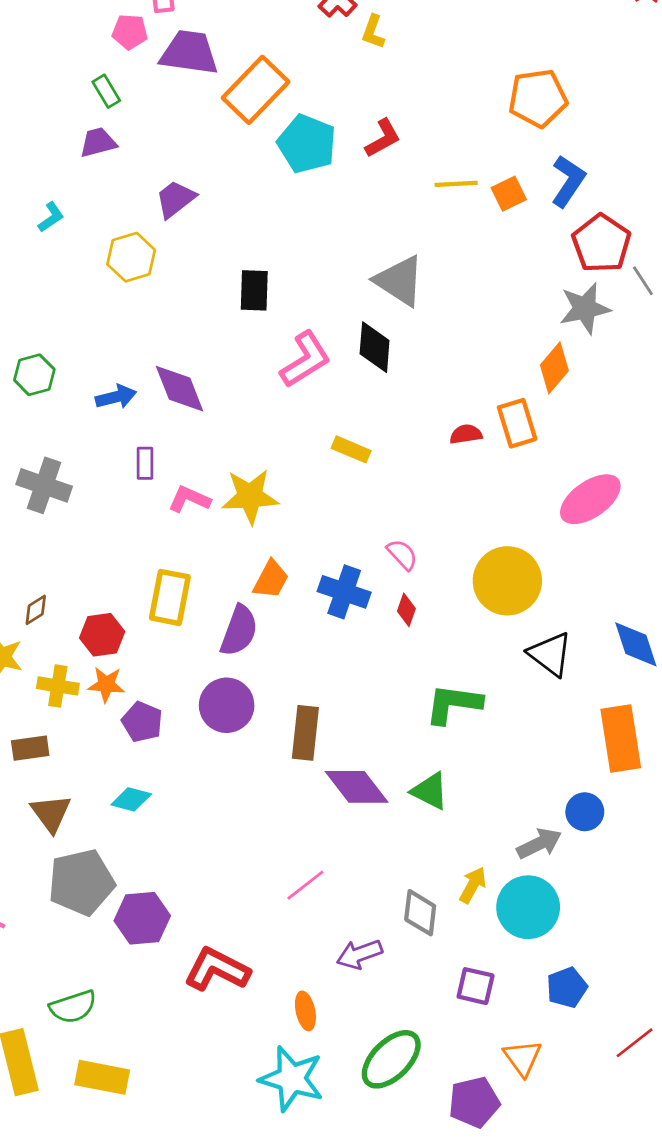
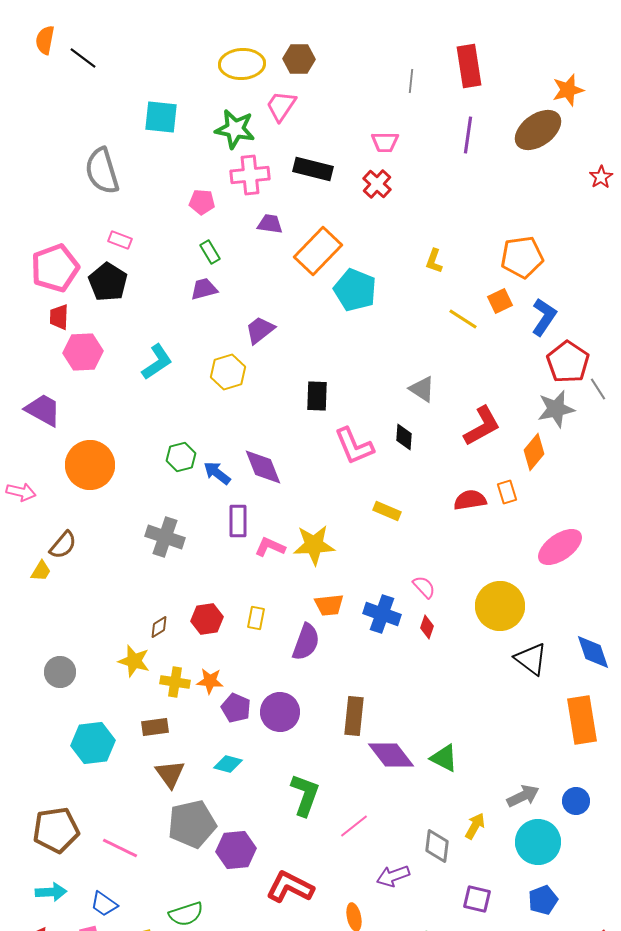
pink pentagon: (130, 32) -> (202, 202), moved
yellow L-shape: (373, 32) -> (434, 261), moved
purple trapezoid: (189, 53) -> (270, 224), size x0.6
red L-shape: (383, 138) -> (482, 426), moved, size x1.4
yellow line: (456, 184) -> (463, 319), turned 36
orange square: (509, 194) -> (500, 301), moved
cyan L-shape: (51, 217) -> (157, 362), moved, size x1.6
gray triangle: (399, 281) -> (422, 389), size x0.7
black diamond: (375, 347) -> (404, 437), size x0.7
pink L-shape: (305, 360) -> (354, 446), turned 99
green hexagon: (34, 375) -> (181, 457), moved
blue arrow: (116, 397) -> (217, 473), turned -128
orange rectangle: (517, 423) -> (507, 492), size x0.7
red semicircle: (466, 434) -> (470, 500), size x1.4
purple rectangle: (145, 463) -> (238, 521), size x1.4
orange trapezoid: (271, 579) -> (329, 605), turned 56
yellow rectangle: (170, 597) -> (256, 618), size x0.6
red hexagon: (102, 635) -> (207, 619), moved
green L-shape: (453, 704) -> (305, 795), moved, turned 102
purple circle: (227, 705) -> (280, 712), moved
blue circle: (585, 812) -> (576, 801), moved
cyan circle: (528, 907) -> (538, 842), moved

